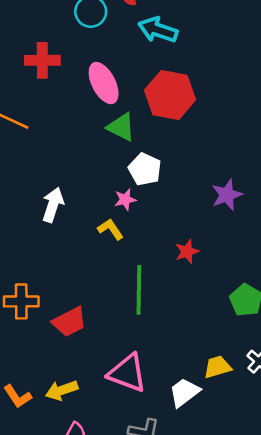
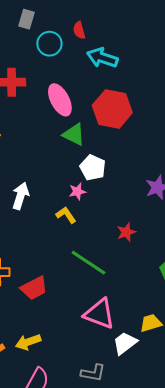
green line: (139, 290) -> (89, 263), turned -57
pink triangle: (127, 373) -> (99, 314), moved

